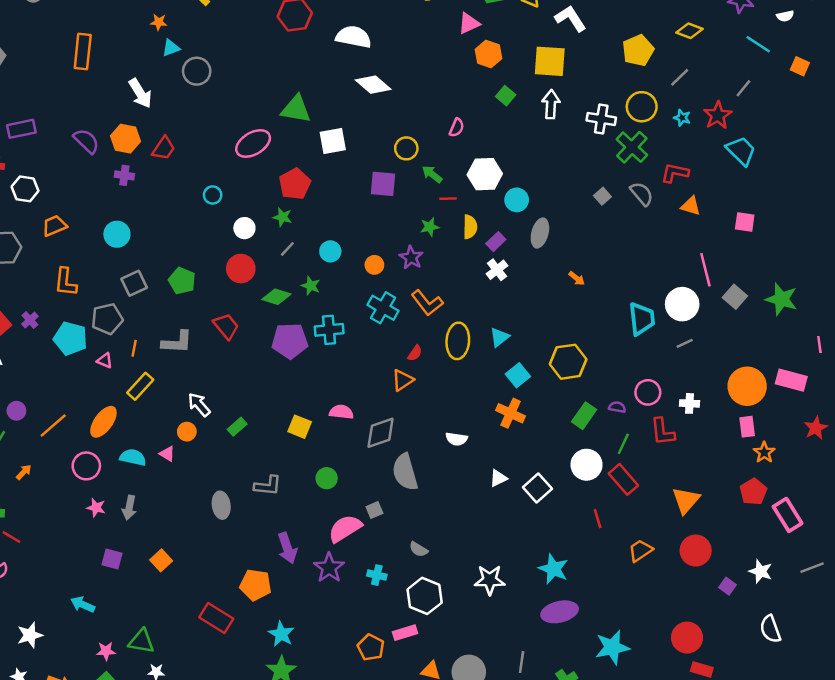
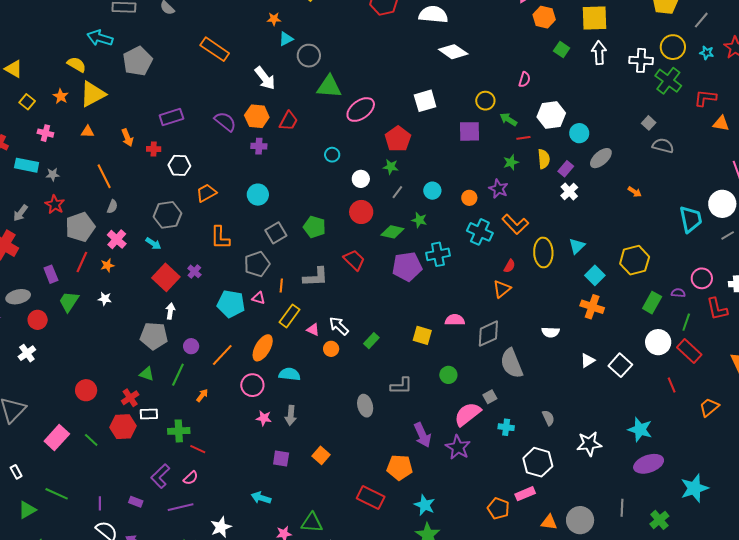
orange rectangle: (83, 52) -> (215, 49), turned -56
green triangle: (296, 109) -> (329, 87), moved
gray semicircle: (642, 194) -> (663, 146), moved, turned -30
gray ellipse: (540, 233) -> (601, 158), turned 40
cyan pentagon: (70, 338) -> (231, 304), moved
pink triangle: (167, 454) -> (313, 330), moved
gray semicircle: (419, 549) -> (548, 418), moved, turned -140
cyan cross: (377, 575) -> (506, 427), moved

